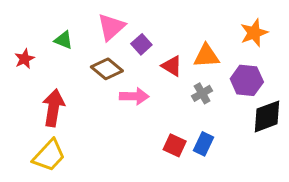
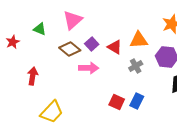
purple square: (141, 44) -> (92, 44), moved
red arrow: (53, 108) -> (33, 76), size x0.7
yellow trapezoid: (49, 155) -> (52, 112), moved

